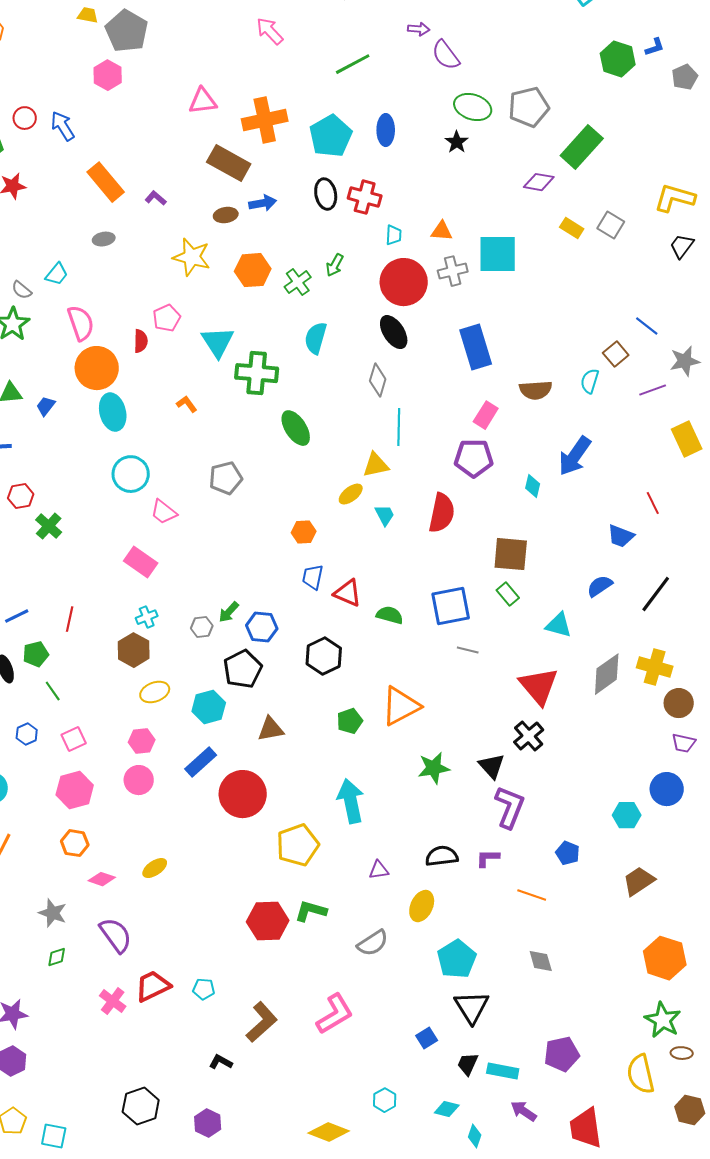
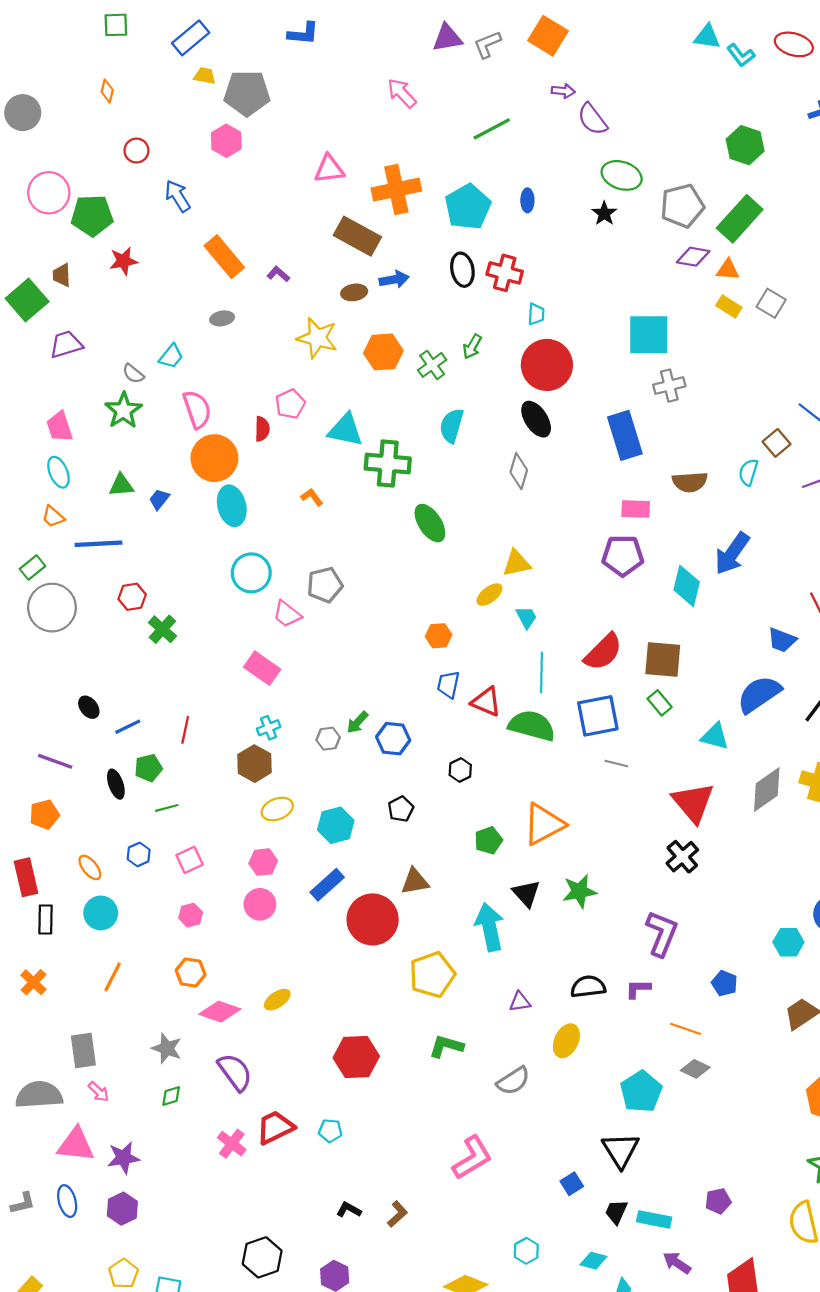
gray pentagon: (127, 31) -> (247, 93), turned -30
green hexagon: (618, 59) -> (745, 145), moved
gray pentagon: (529, 107) -> (682, 206), moved
red circle: (25, 118) -> (136, 151), moved
blue ellipse: (386, 130) -> (527, 200), size x0.7
orange triangle: (442, 231) -> (728, 270), moved
gray cross: (453, 271) -> (669, 386), moved
cyan triangle: (218, 342) -> (345, 430), turned -45
pink rectangle: (486, 415) -> (636, 509), turned 60
cyan line: (399, 427) -> (541, 673), moved
gray pentagon: (226, 478) -> (325, 585), moved
cyan diamond: (533, 486) -> (687, 586), size x1.6
red semicircle: (442, 513) -> (603, 652), moved, turned 33
blue semicircle: (600, 586) -> (759, 694), size x1.6
green semicircle: (390, 615) -> (532, 726), size x1.6
black hexagon: (324, 656) -> (460, 770), size x0.6
black pentagon: (243, 669) -> (401, 809), moved, size x0.6
green line: (53, 691) -> (167, 808), turned -70
brown triangle: (271, 729) -> (415, 882), moved
black triangle: (492, 766) -> (526, 893), moved
pink hexagon: (75, 790) -> (191, 915), size x0.6
pink diamond: (102, 879) -> (220, 1012), size x1.4
red hexagon: (268, 921) -> (356, 1057), moved
cyan pentagon: (457, 959) -> (641, 1092), moved
gray diamond: (541, 961) -> (695, 1069), moved, turned -48
brown L-shape: (262, 1022) -> (397, 1214), moved, size x0.6
purple pentagon: (562, 1054) -> (718, 1201), size x0.7

